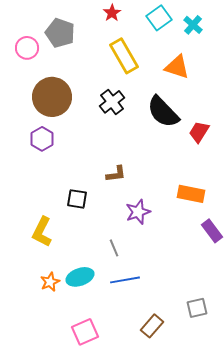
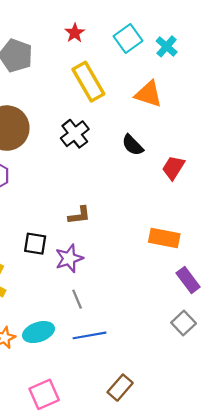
black semicircle: (163, 112) -> (133, 145), size x0.6
purple star: (138, 212) -> (69, 258), moved
gray square: (197, 308) -> (184, 323), moved, turned -30

